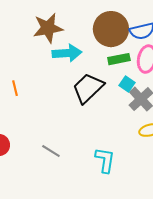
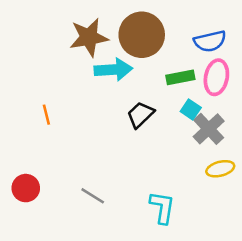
brown circle: (111, 29) -> (142, 35), moved
black trapezoid: (88, 88) -> (140, 115), size x0.7

